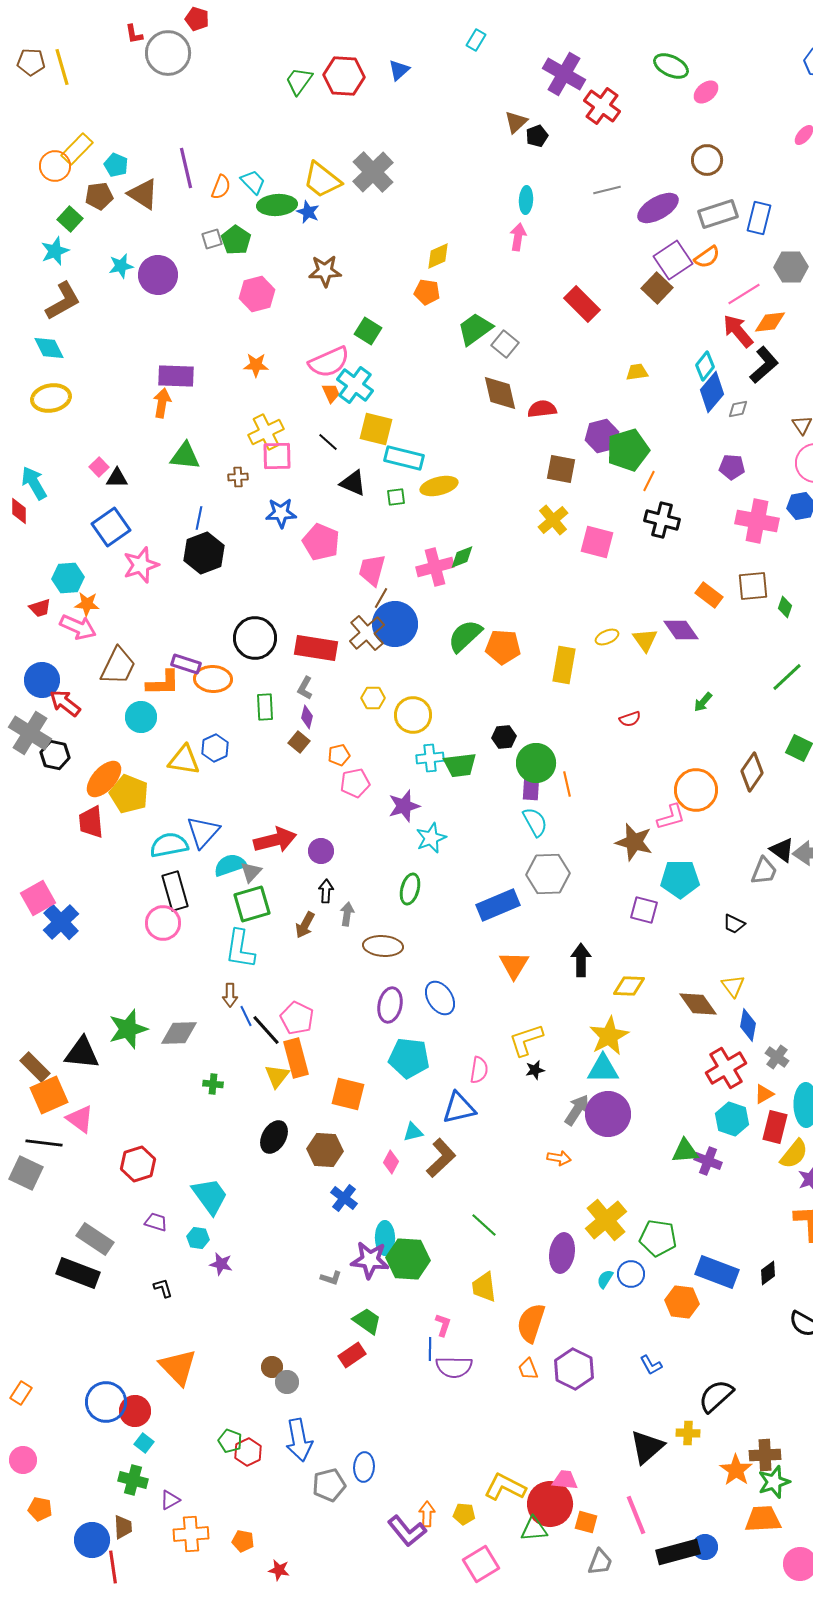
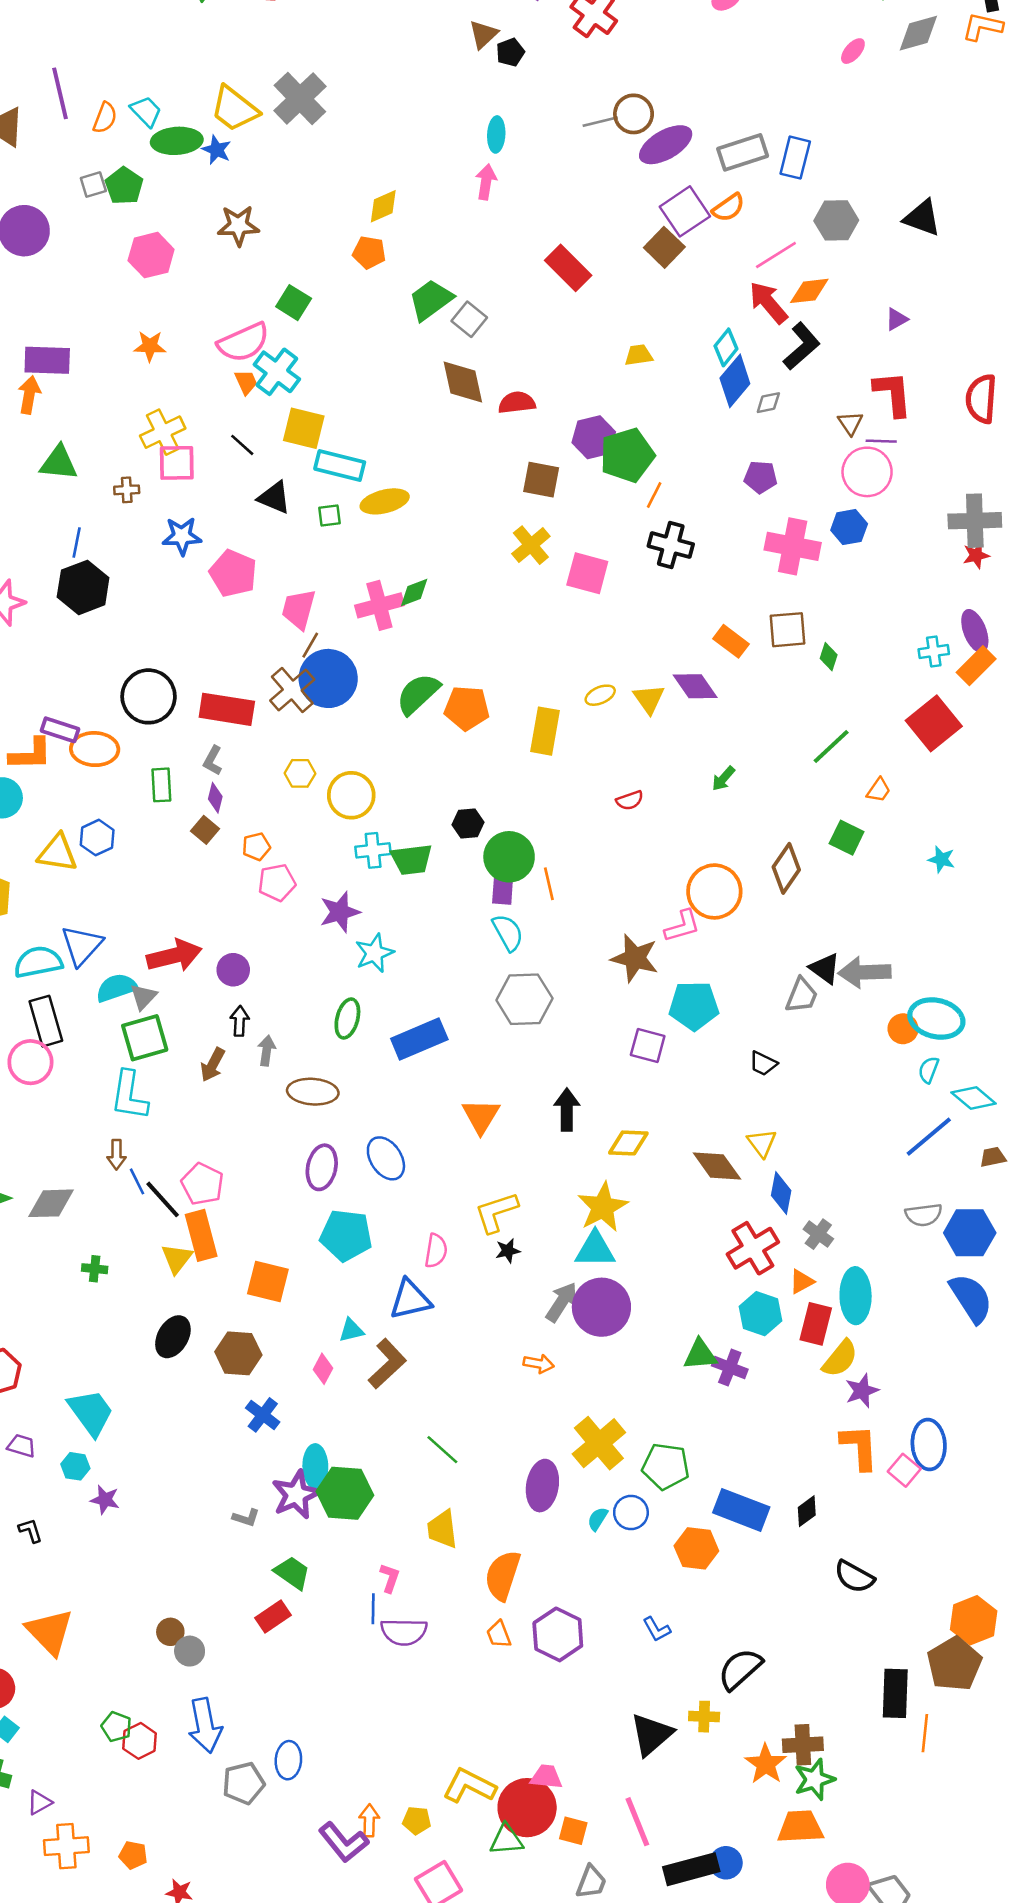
brown circle: (707, 160) -> (634, 114), moved
blue rectangle: (498, 905) -> (419, 1039), moved
purple star: (370, 1260) -> (296, 1495), turned -30

